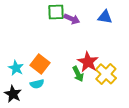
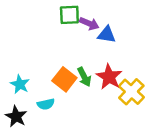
blue triangle: (105, 17) -> (107, 35), moved
orange square: (40, 64) -> (64, 79), moved
green arrow: (78, 74) -> (84, 77), moved

